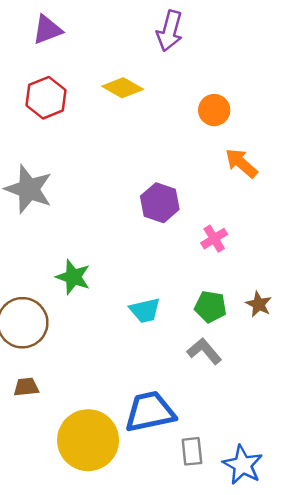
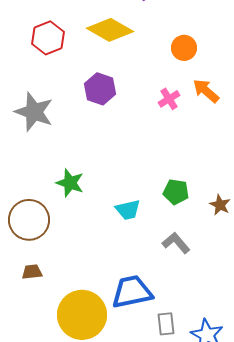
yellow diamond: (123, 88) -> (110, 30), size x1.4
purple hexagon: (160, 203) -> (100, 89), moved
pink cross: (214, 239) -> (169, 99), moved
green pentagon: (210, 307) -> (176, 192), moved

